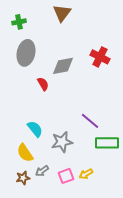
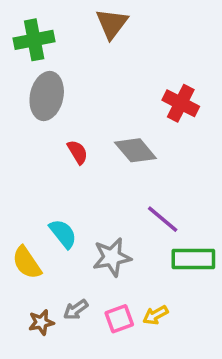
green cross: (19, 22) -> (34, 40), size x1.5
gray diamond: (63, 66) -> (135, 150), moved, turned 60
yellow semicircle: (25, 153) -> (27, 263), moved

